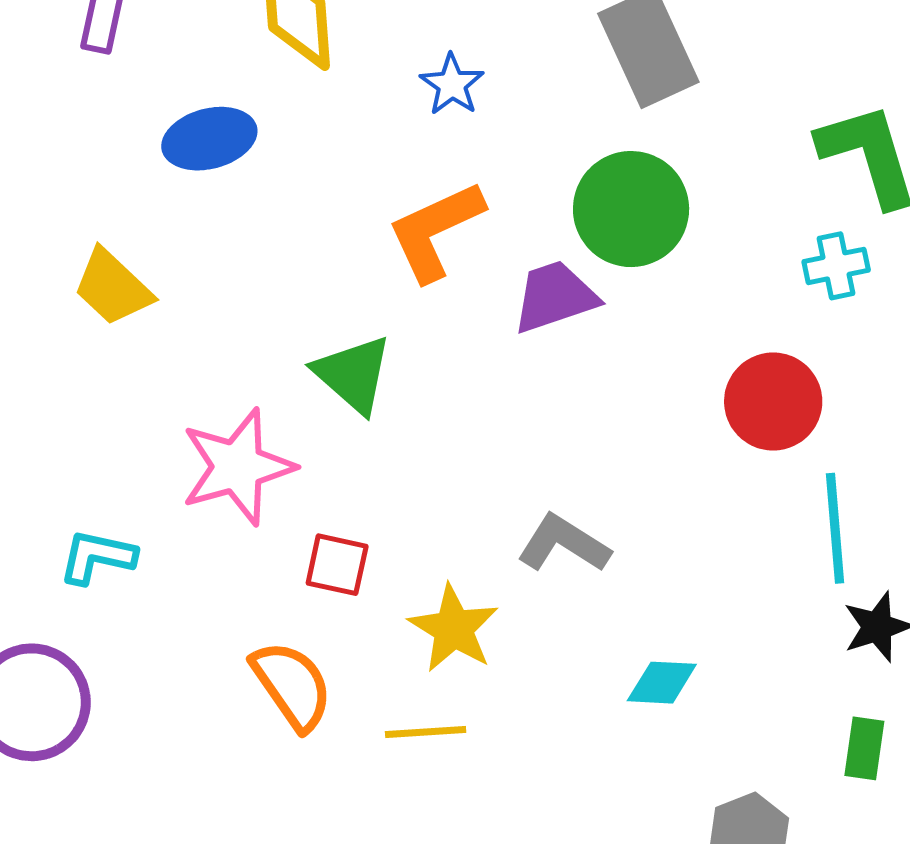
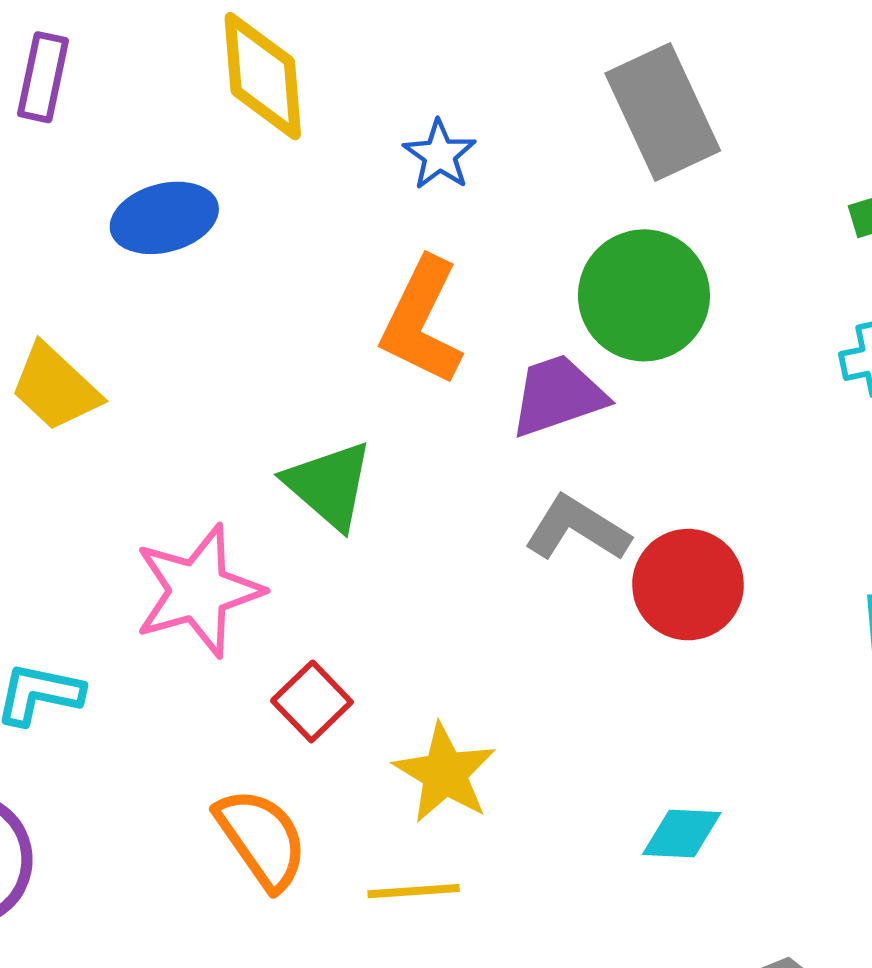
orange L-shape: (435, 231) -> (422, 321), turned -39
red circle: (773, 402) -> (688, 585), moved
gray L-shape: (564, 544) -> (577, 529), moved
red square: (337, 565) -> (312, 701), turned 34

